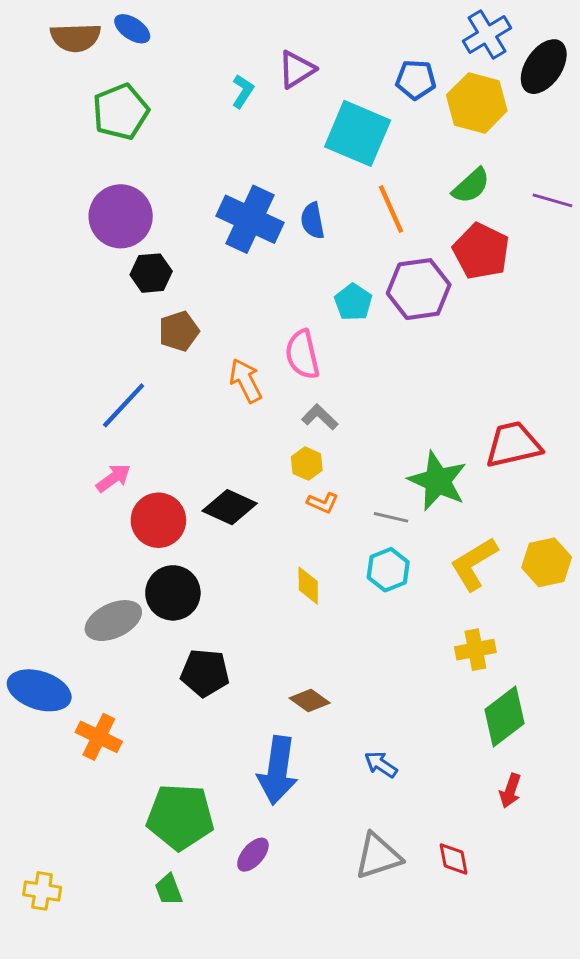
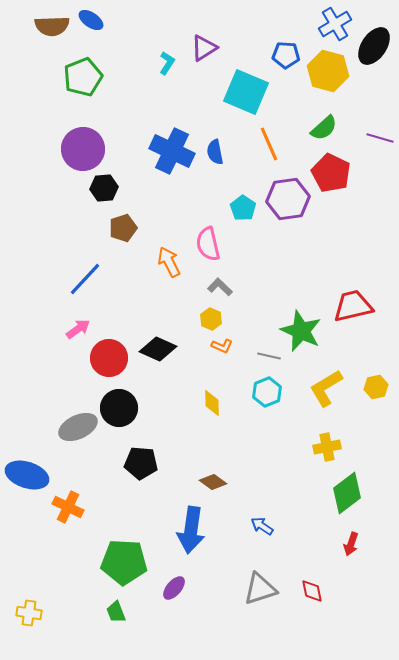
yellow hexagon: (547, 562) -> (376, 387), size x0.7

